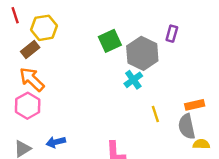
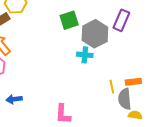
purple rectangle: (172, 34) -> (121, 20), size x1.5
cyan cross: (133, 80) -> (85, 55), turned 35
yellow line: (155, 114) -> (112, 87), moved

